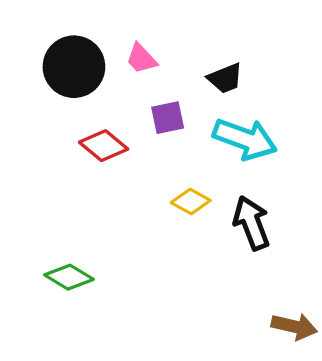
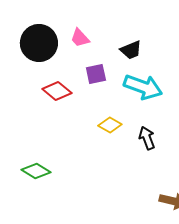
black arrow: (252, 223) -> (147, 138), size x0.7

